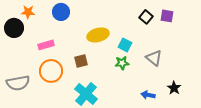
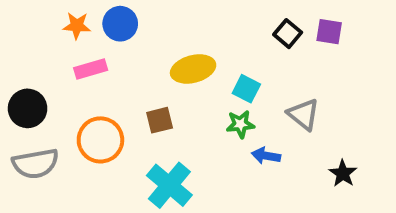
orange star: (28, 12) -> (77, 26), moved
black circle: (14, 28) -> (28, 108), moved
pink rectangle: (46, 45) -> (91, 69), moved
blue arrow: (148, 95) -> (266, 156), moved

